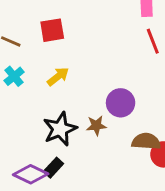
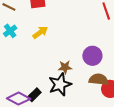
purple circle: (121, 103) -> (92, 56), moved
black star: (60, 129) -> (60, 84), moved

